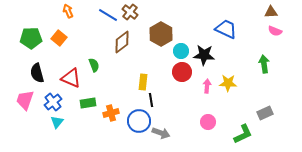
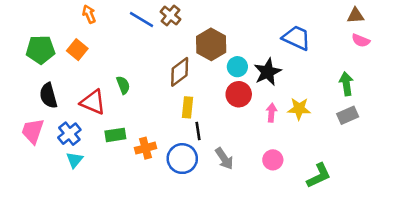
brown diamond: (122, 42) -> (180, 72), moved
black star: (204, 55) -> (268, 72), turned -30
gray rectangle: (265, 113) -> (348, 115), moved
gray arrow: (161, 133) -> (224, 159), moved, turned 36

